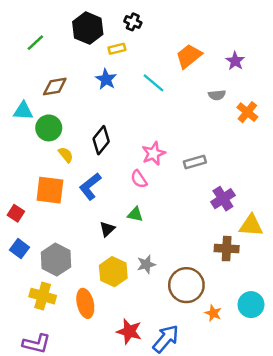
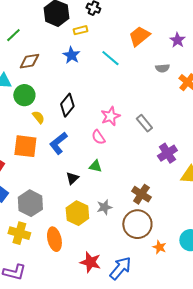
green line: (35, 43) -> (13, 35), moved
gray rectangle: (195, 162) -> (144, 123), turned 66
brown cross: (227, 249) -> (141, 194), moved, turned 30

